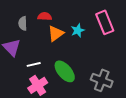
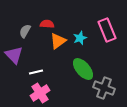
gray semicircle: (23, 23) -> (25, 31), turned 32
green ellipse: (65, 71) -> (83, 69), moved

